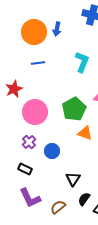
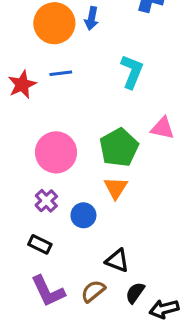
red star: (14, 89) -> (22, 85), moved
orange triangle: (85, 133) -> (116, 188), moved, turned 42
black triangle: (73, 179) -> (117, 260), turned -42
brown semicircle: (58, 207) -> (93, 291), moved

